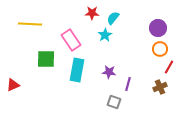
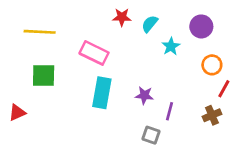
purple circle: (158, 28) -> (201, 26), moved
cyan star: (105, 35) -> (171, 46), moved
pink rectangle: (71, 40) -> (94, 53), turned -30
green square: (46, 59) -> (44, 76), moved

